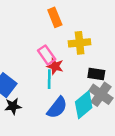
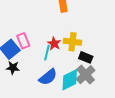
yellow cross: (80, 43) -> (72, 42), moved
pink rectangle: (47, 55) -> (23, 41), moved

